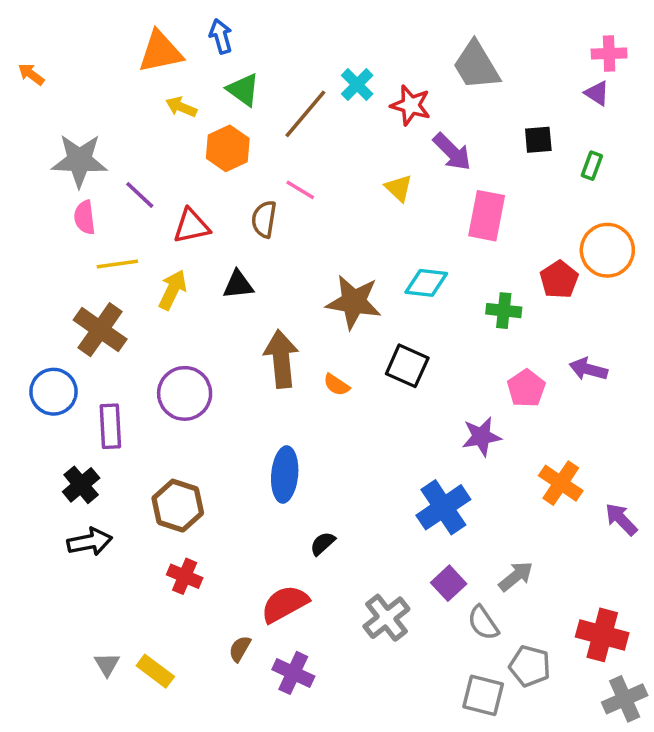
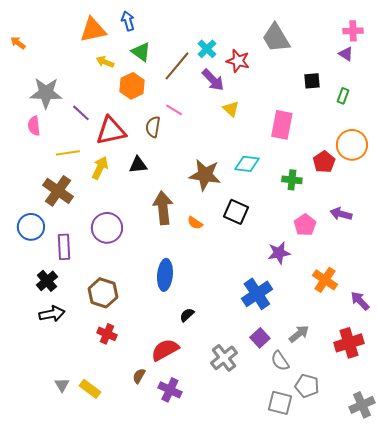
purple arrow: (452, 152) -> (213, 80), moved
pink semicircle: (85, 217) -> (34, 126), moved
red triangle: (192, 226) -> (111, 131), size x1.4
red cross: (602, 635) -> (349, 343), moved, turned -32

